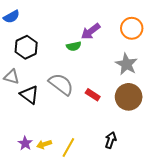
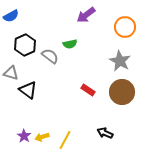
purple arrow: (91, 31) -> (86, 15), moved
gray semicircle: (61, 84) -> (50, 56), moved, size x0.7
black arrow: (111, 140) -> (105, 133), turned -84

